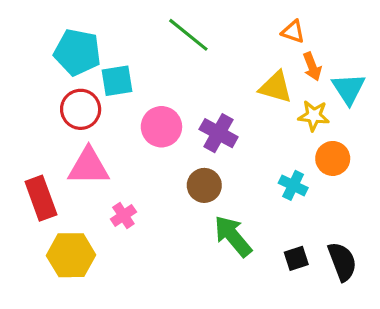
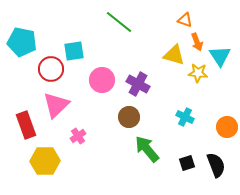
cyan pentagon: (77, 52) -> (22, 42), moved
orange circle: (333, 158) -> (227, 127), moved
pink triangle: (89, 166) -> (56, 105), turned -44

